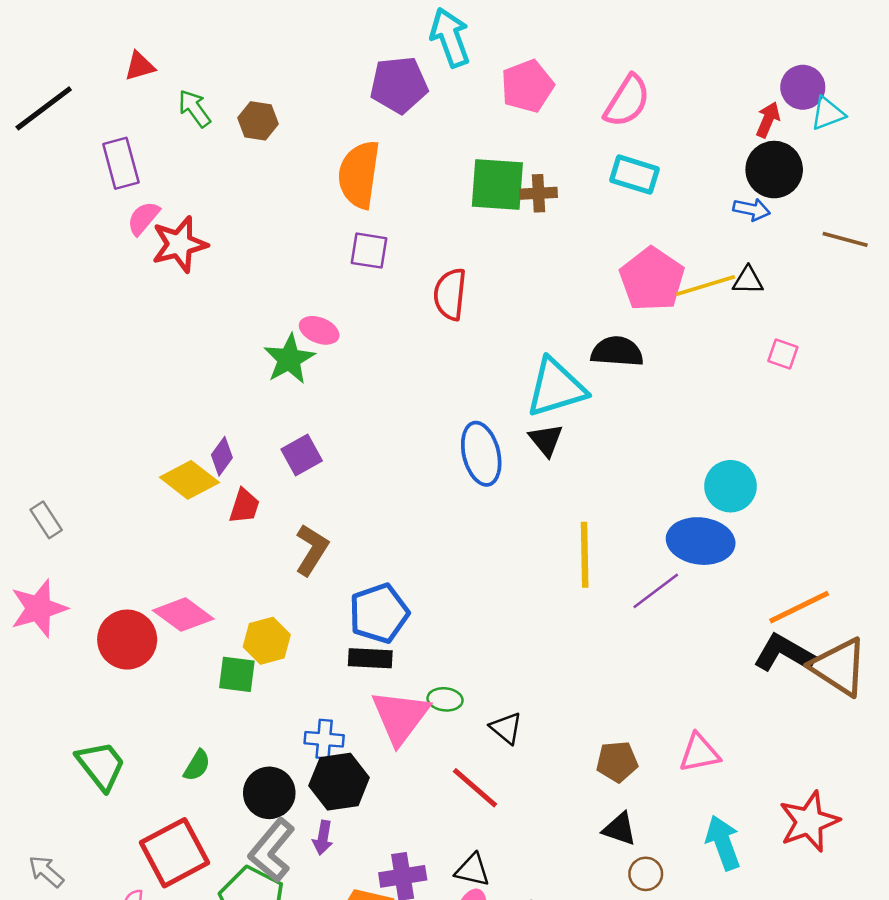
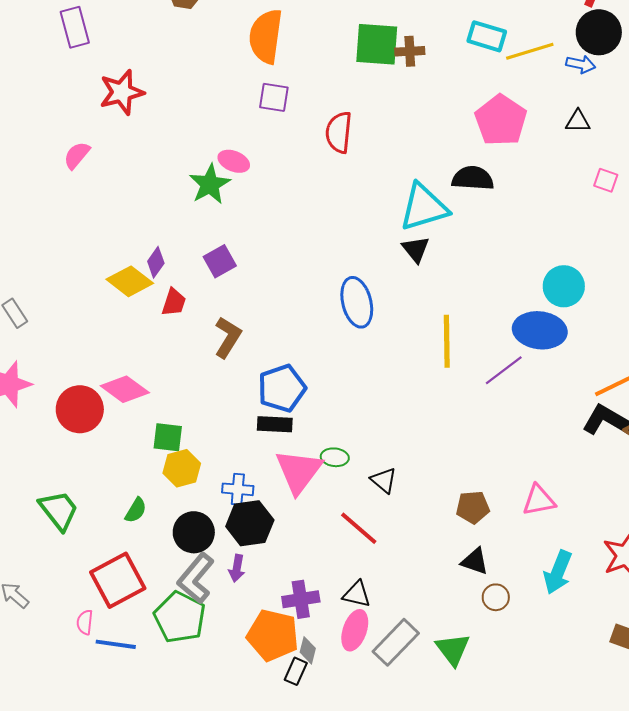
pink semicircle: (143, 218) -> (77, 155), moved
yellow line: (706, 285) -> (530, 51), moved
blue ellipse: (481, 454) -> (357, 302), moved
yellow hexagon: (267, 641) -> (182, 468), moved
cyan arrow: (723, 843) -> (558, 572), turned -138

